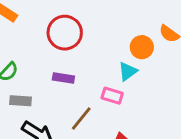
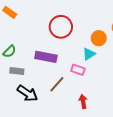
red circle: (65, 33) -> (61, 27), moved
purple rectangle: (63, 78) -> (46, 57), size x1.5

